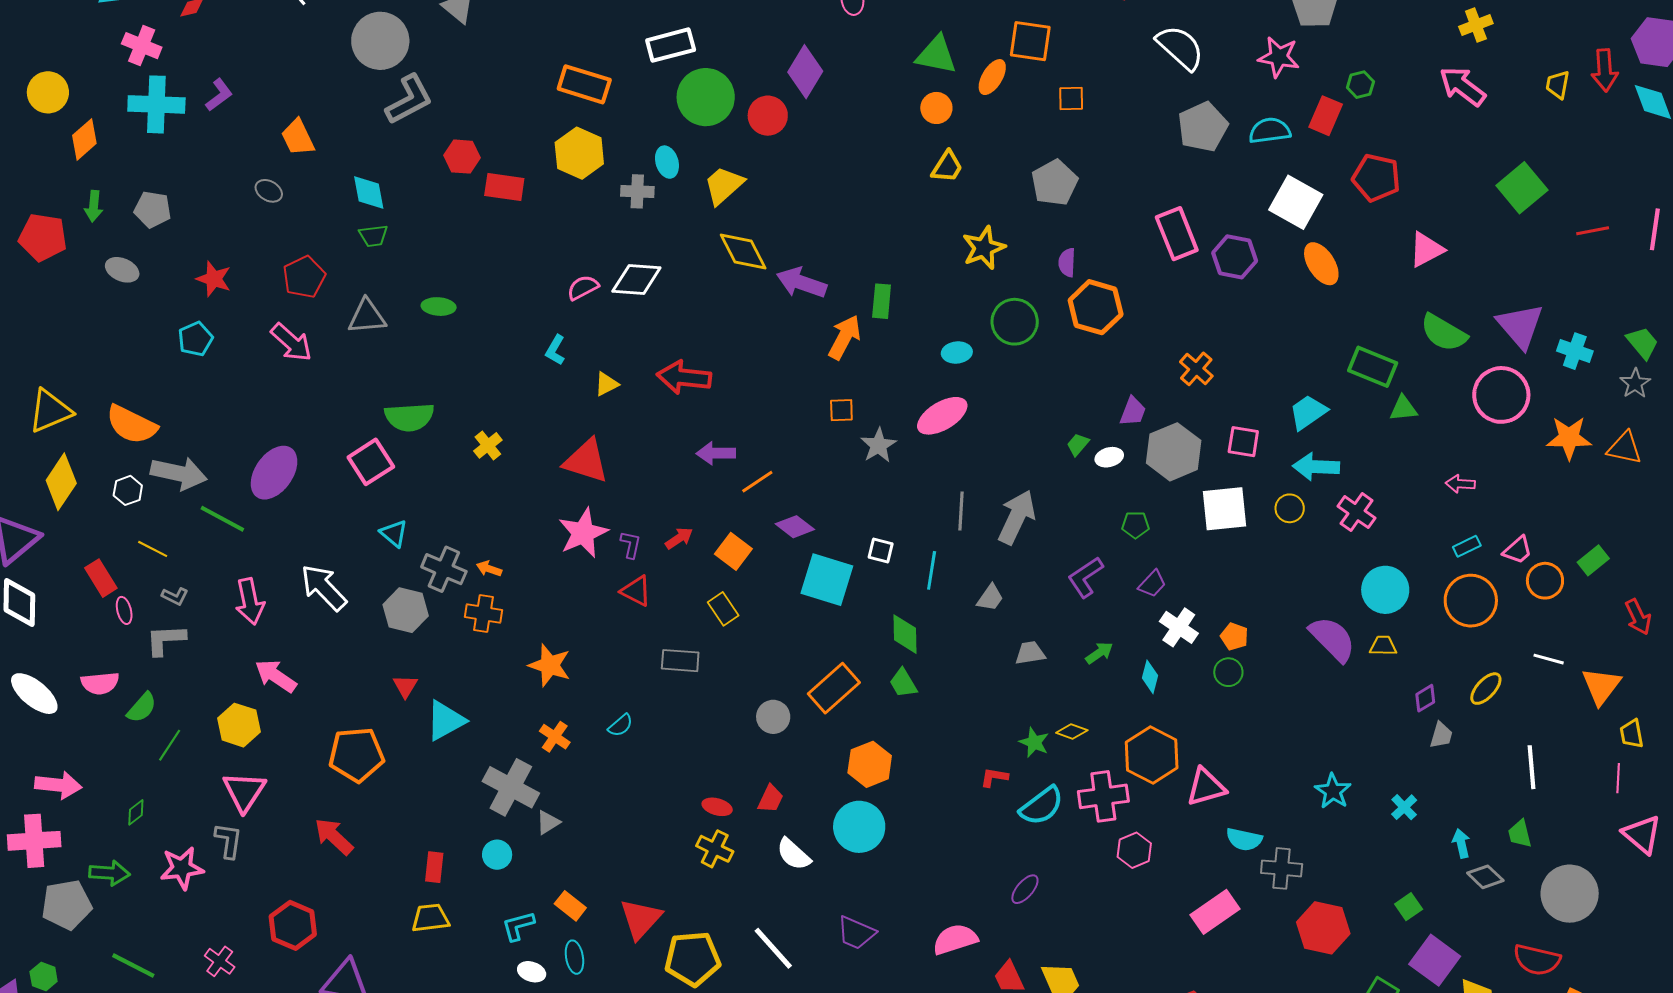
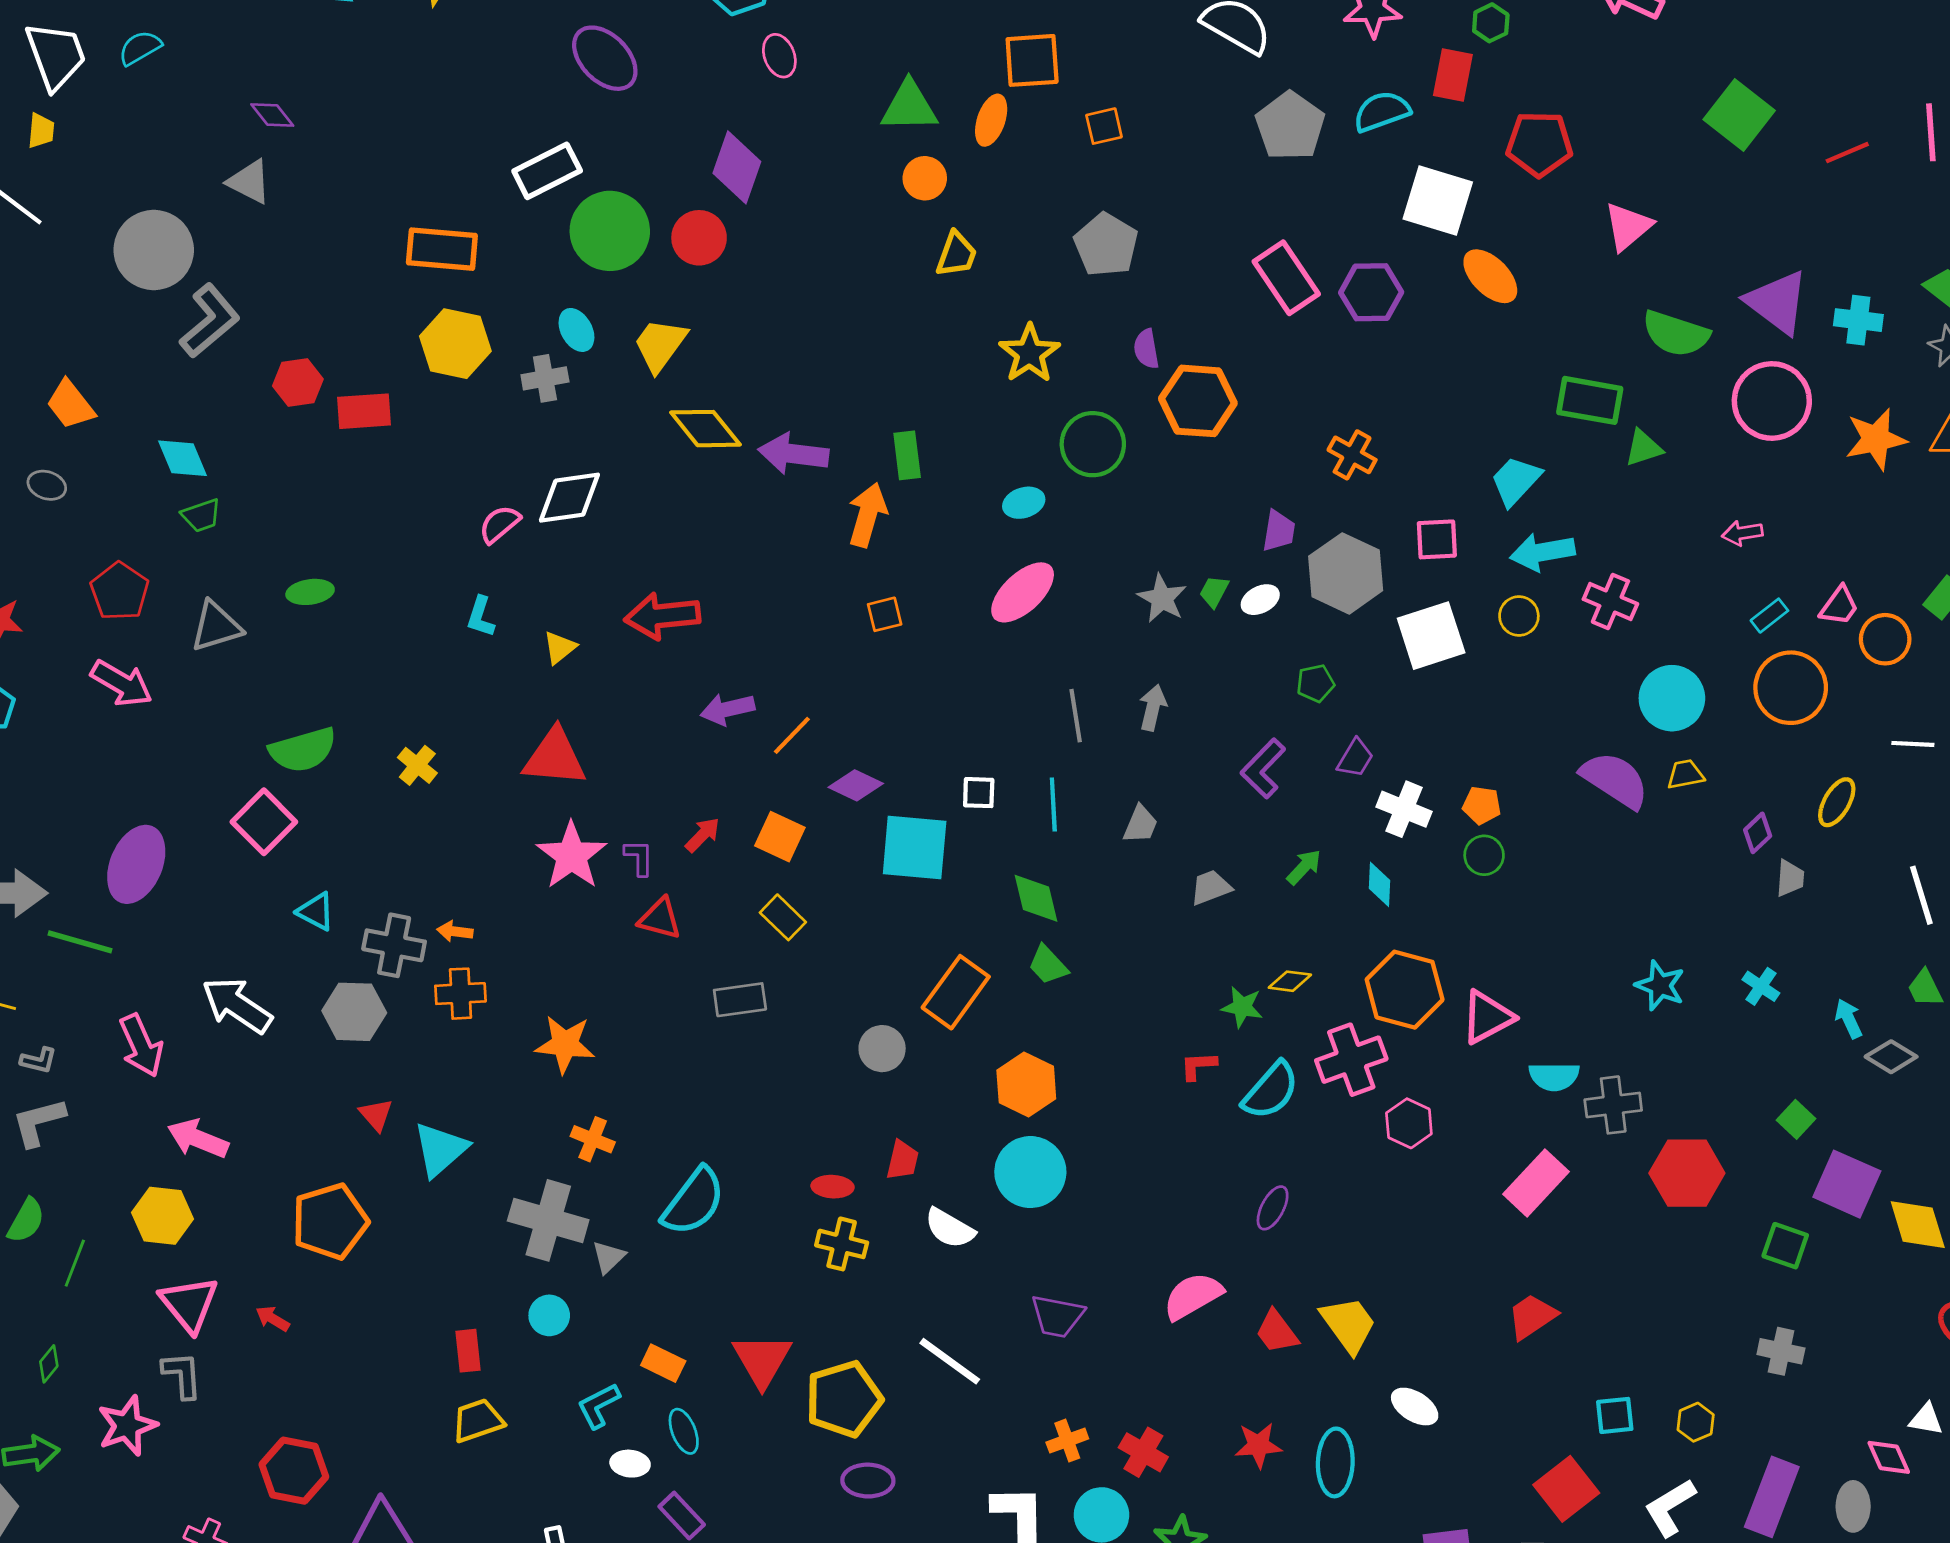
gray star: (879, 445) -> (1162, 598), moved
gray arrow: (1017, 517) -> (1153, 708), size x0.6
cyan semicircle: (620, 725) -> (694, 1202), moved, size x2.0
red arrow: (334, 836) -> (273, 1319), moved, size x0.6

